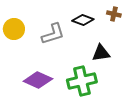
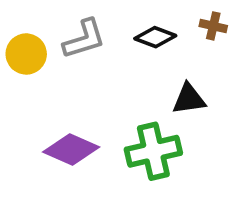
gray L-shape: (53, 34) -> (84, 39), moved

